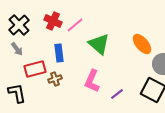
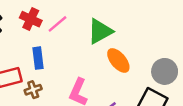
green triangle: (99, 44) -> (100, 31), moved, turned 50
orange ellipse: (142, 44) -> (118, 60), moved

